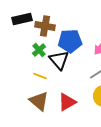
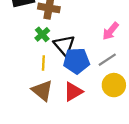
blue pentagon: (70, 41) -> (76, 61), moved
yellow line: (40, 76) -> (43, 63), turned 72

